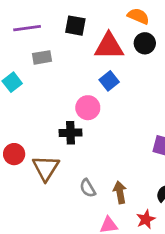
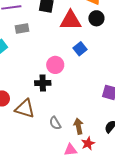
blue square: (109, 81) -> (80, 49), moved
brown triangle: (46, 168) -> (25, 109), turned -45
red star: (146, 219) -> (88, 143), moved

